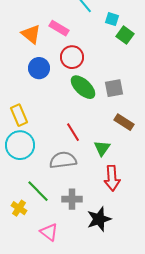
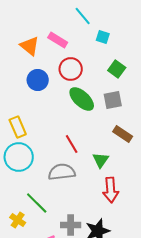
cyan square: (112, 19) -> (103, 37), moved
green square: (125, 35) -> (117, 69), moved
gray cross: (72, 199) -> (71, 225), moved

